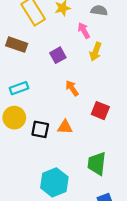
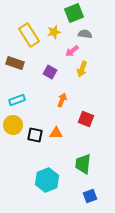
pink arrow: (84, 30) -> (72, 51), turned -96
purple square: (58, 55) -> (50, 72), turned -32
orange arrow: (72, 88) -> (62, 100), turned 56

